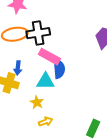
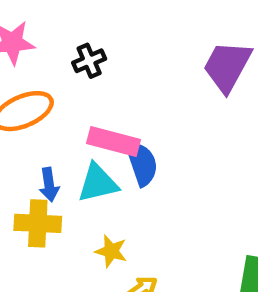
black cross: (38, 33) -> (89, 61), moved, size x0.6
cyan triangle: (45, 81) -> (98, 183), moved

